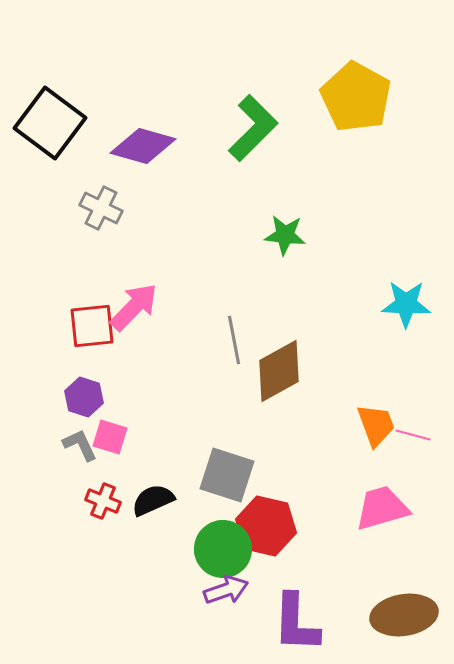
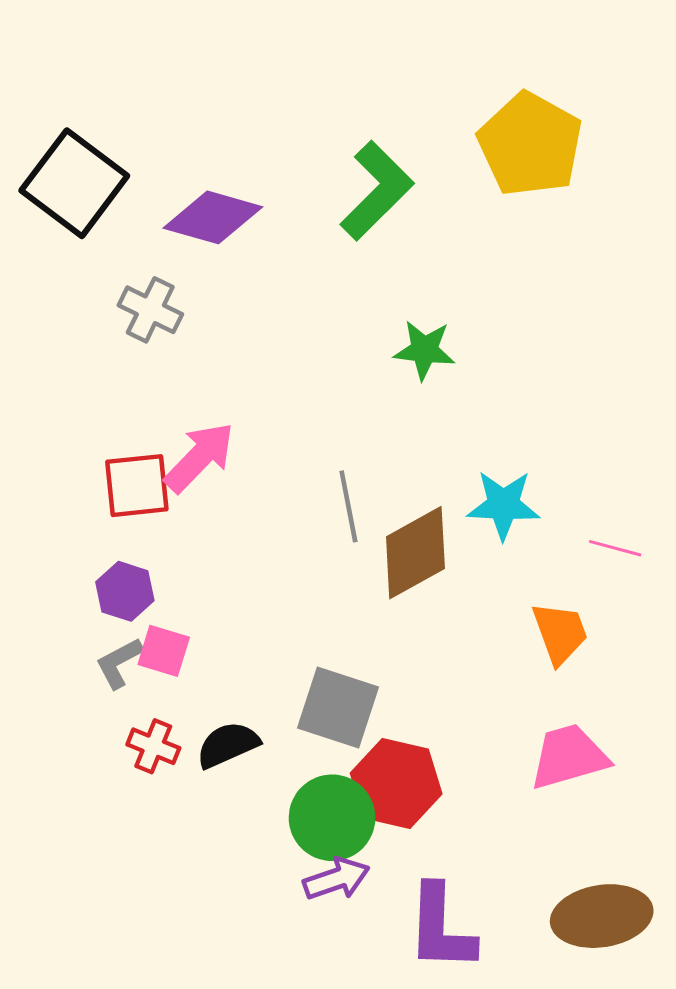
cyan star: (406, 304) -> (503, 505), moved
pink line: (413, 435) -> (615, 548), moved
gray L-shape: (80, 445) -> (119, 663), turned -93

